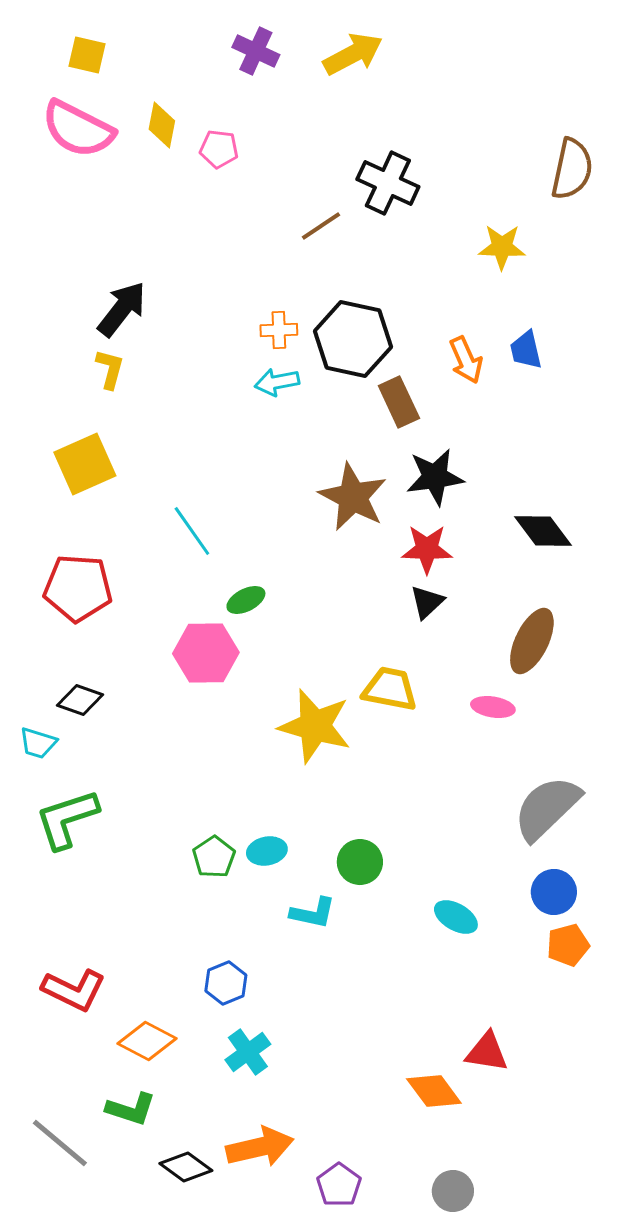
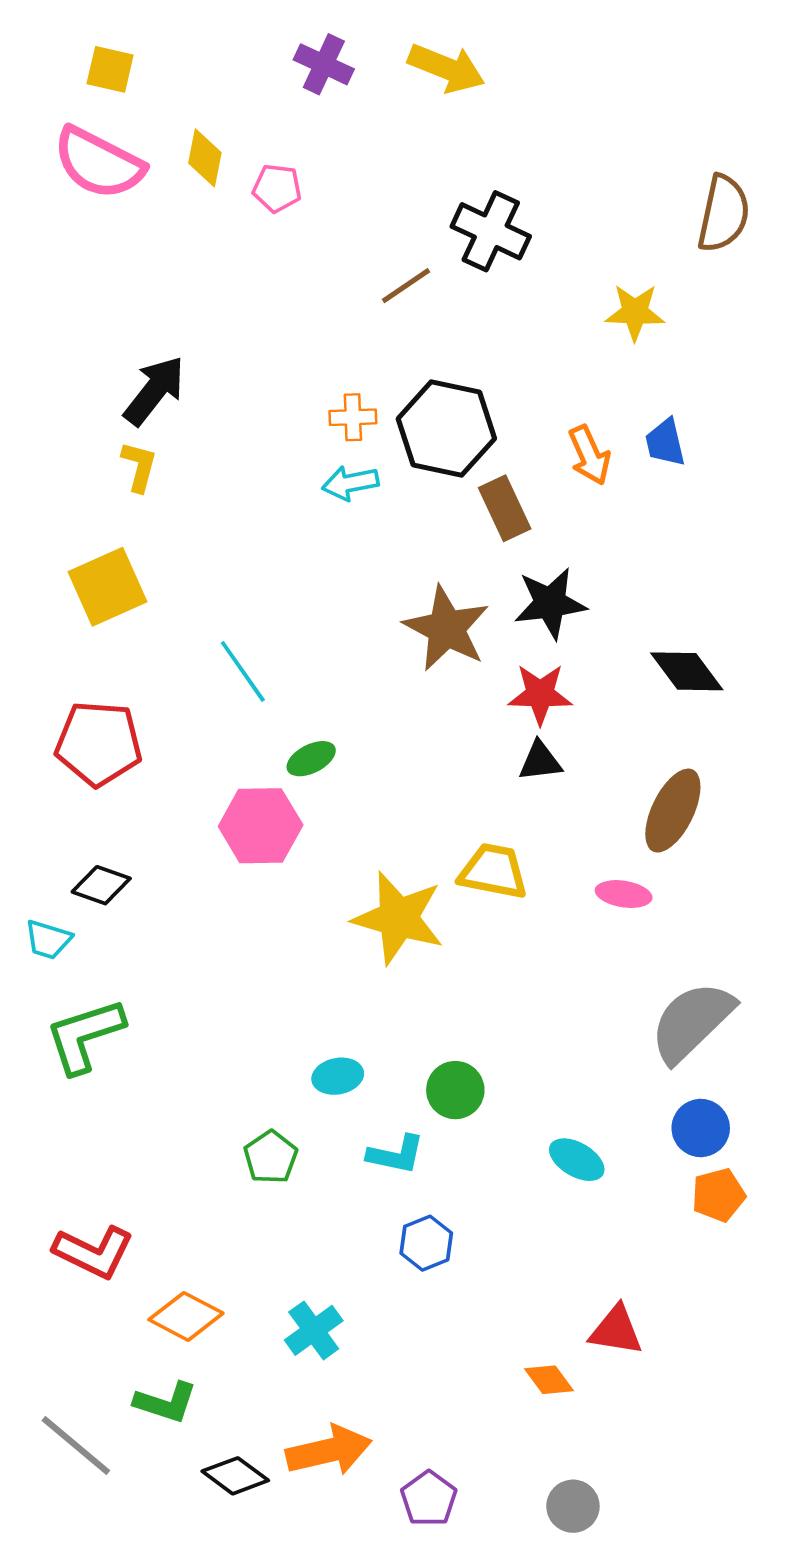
yellow arrow: (353, 54) -> (446, 68), turned 50
black triangle: (427, 602) -> (540, 761), turned 36
green pentagon: (214, 857) -> (271, 1157), moved
blue hexagon: (226, 983) -> (426, 1243), moved
orange diamond: (434, 1091) -> (549, 1380), size x0.7

